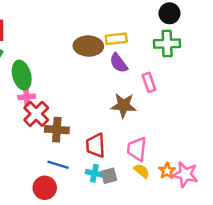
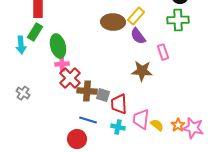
yellow rectangle: (116, 39) -> (136, 16), turned -42
pink trapezoid: (137, 149) -> (141, 119), moved
gray square: (109, 176) -> (103, 95), moved, turned 32

